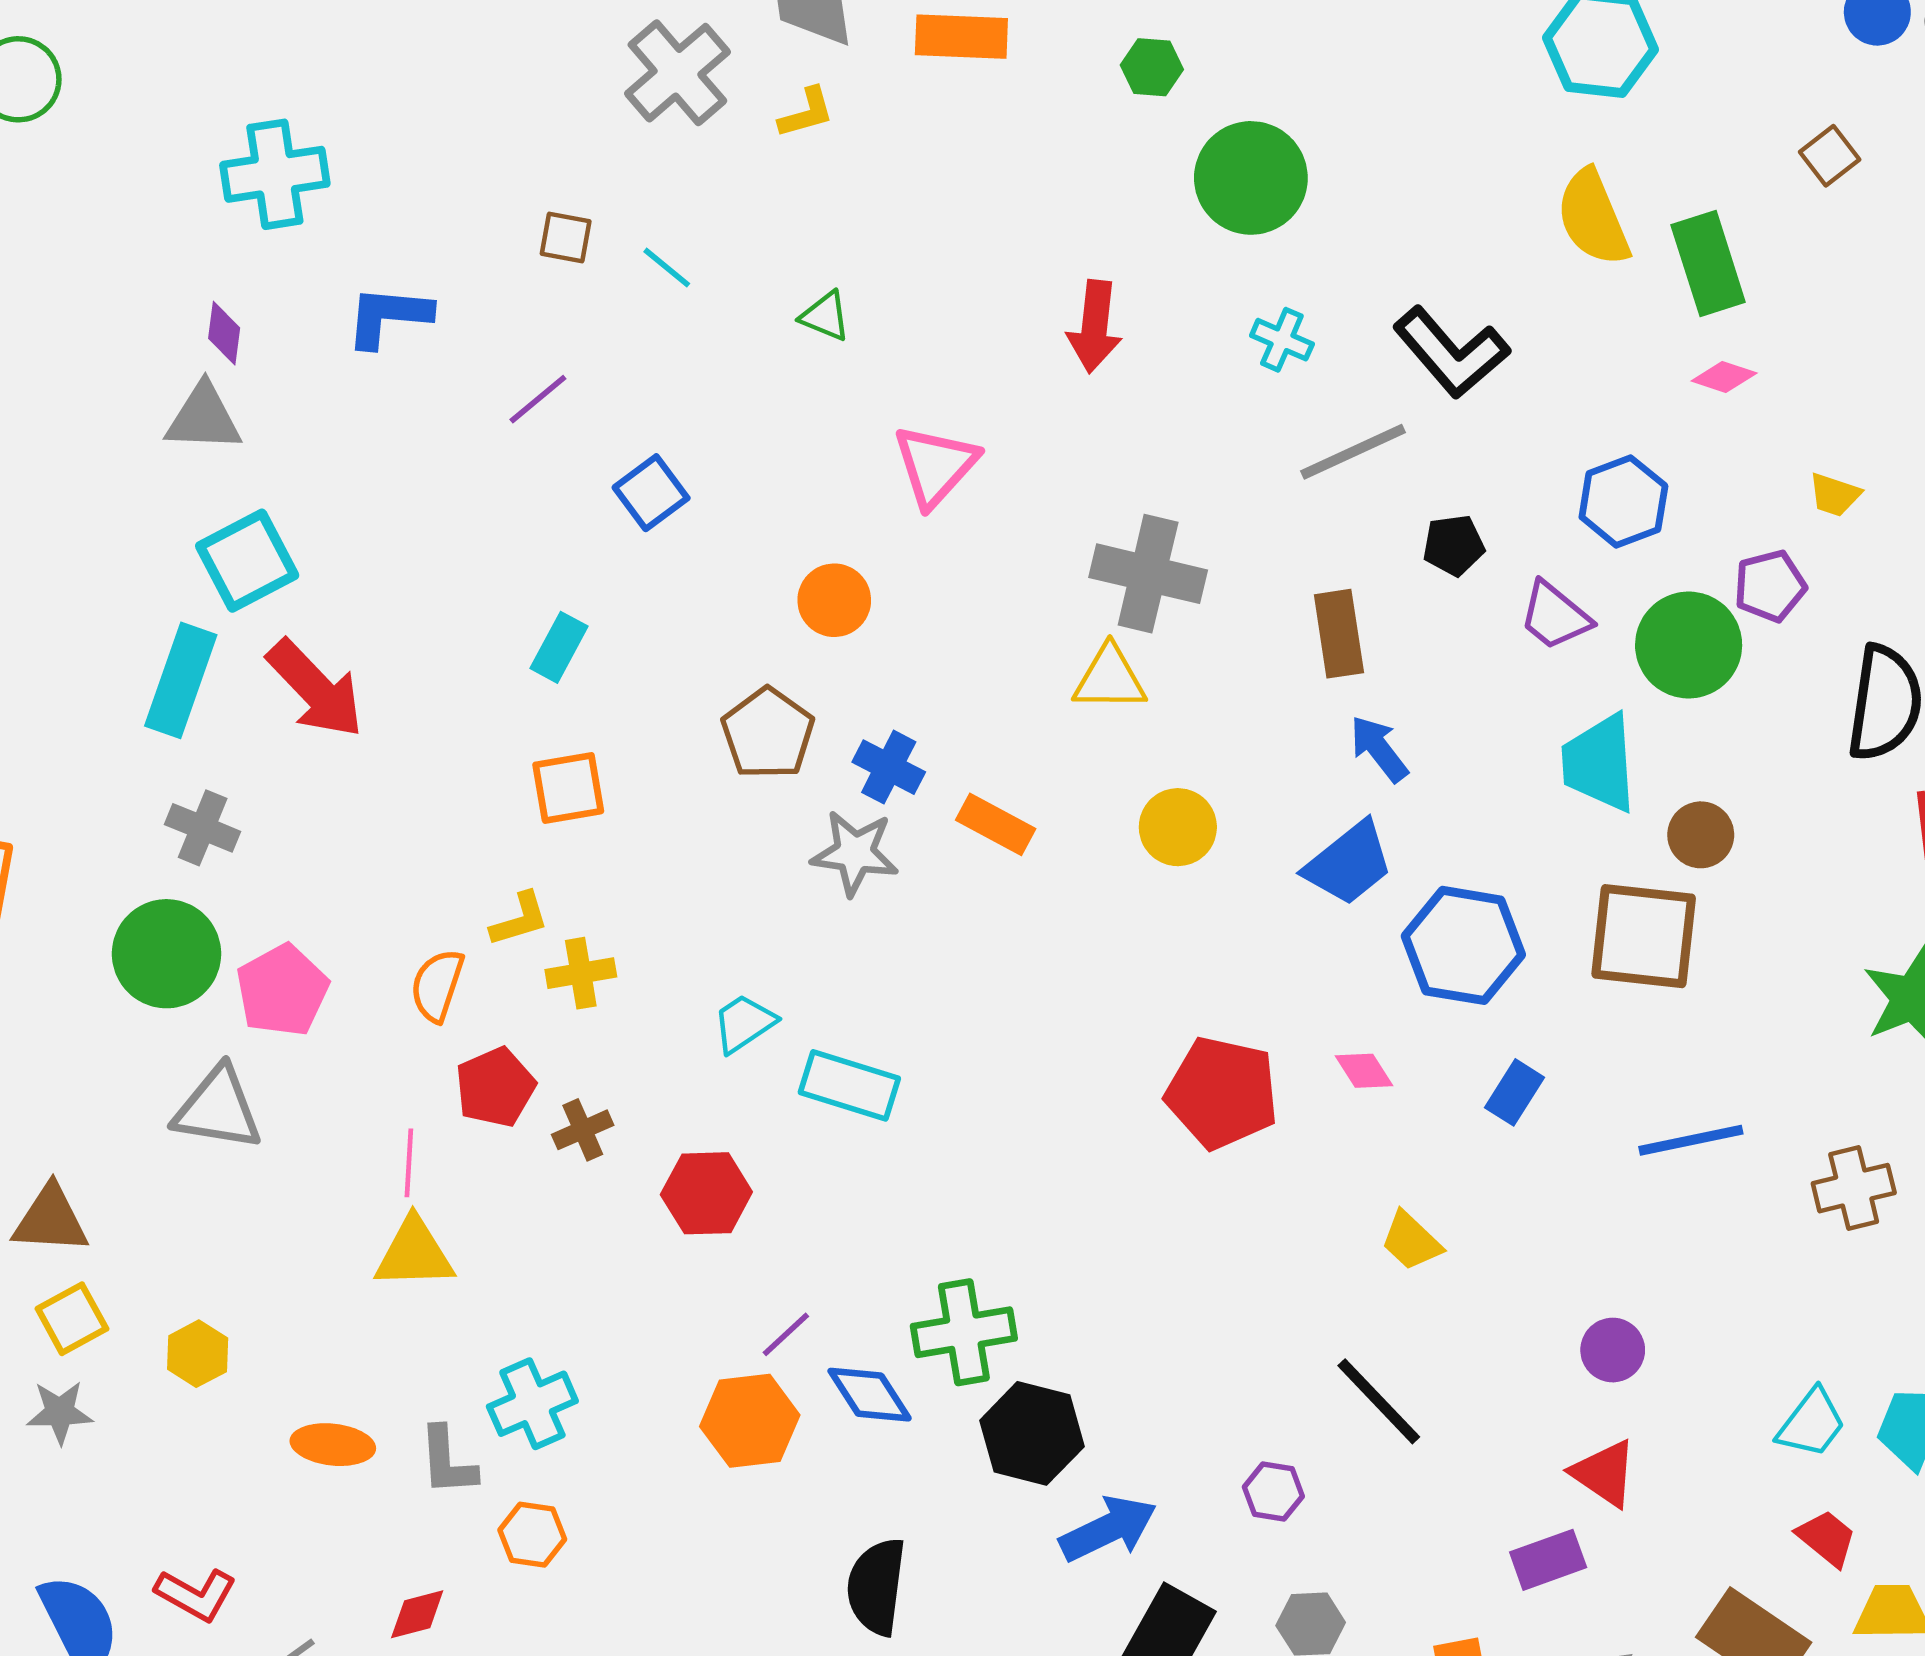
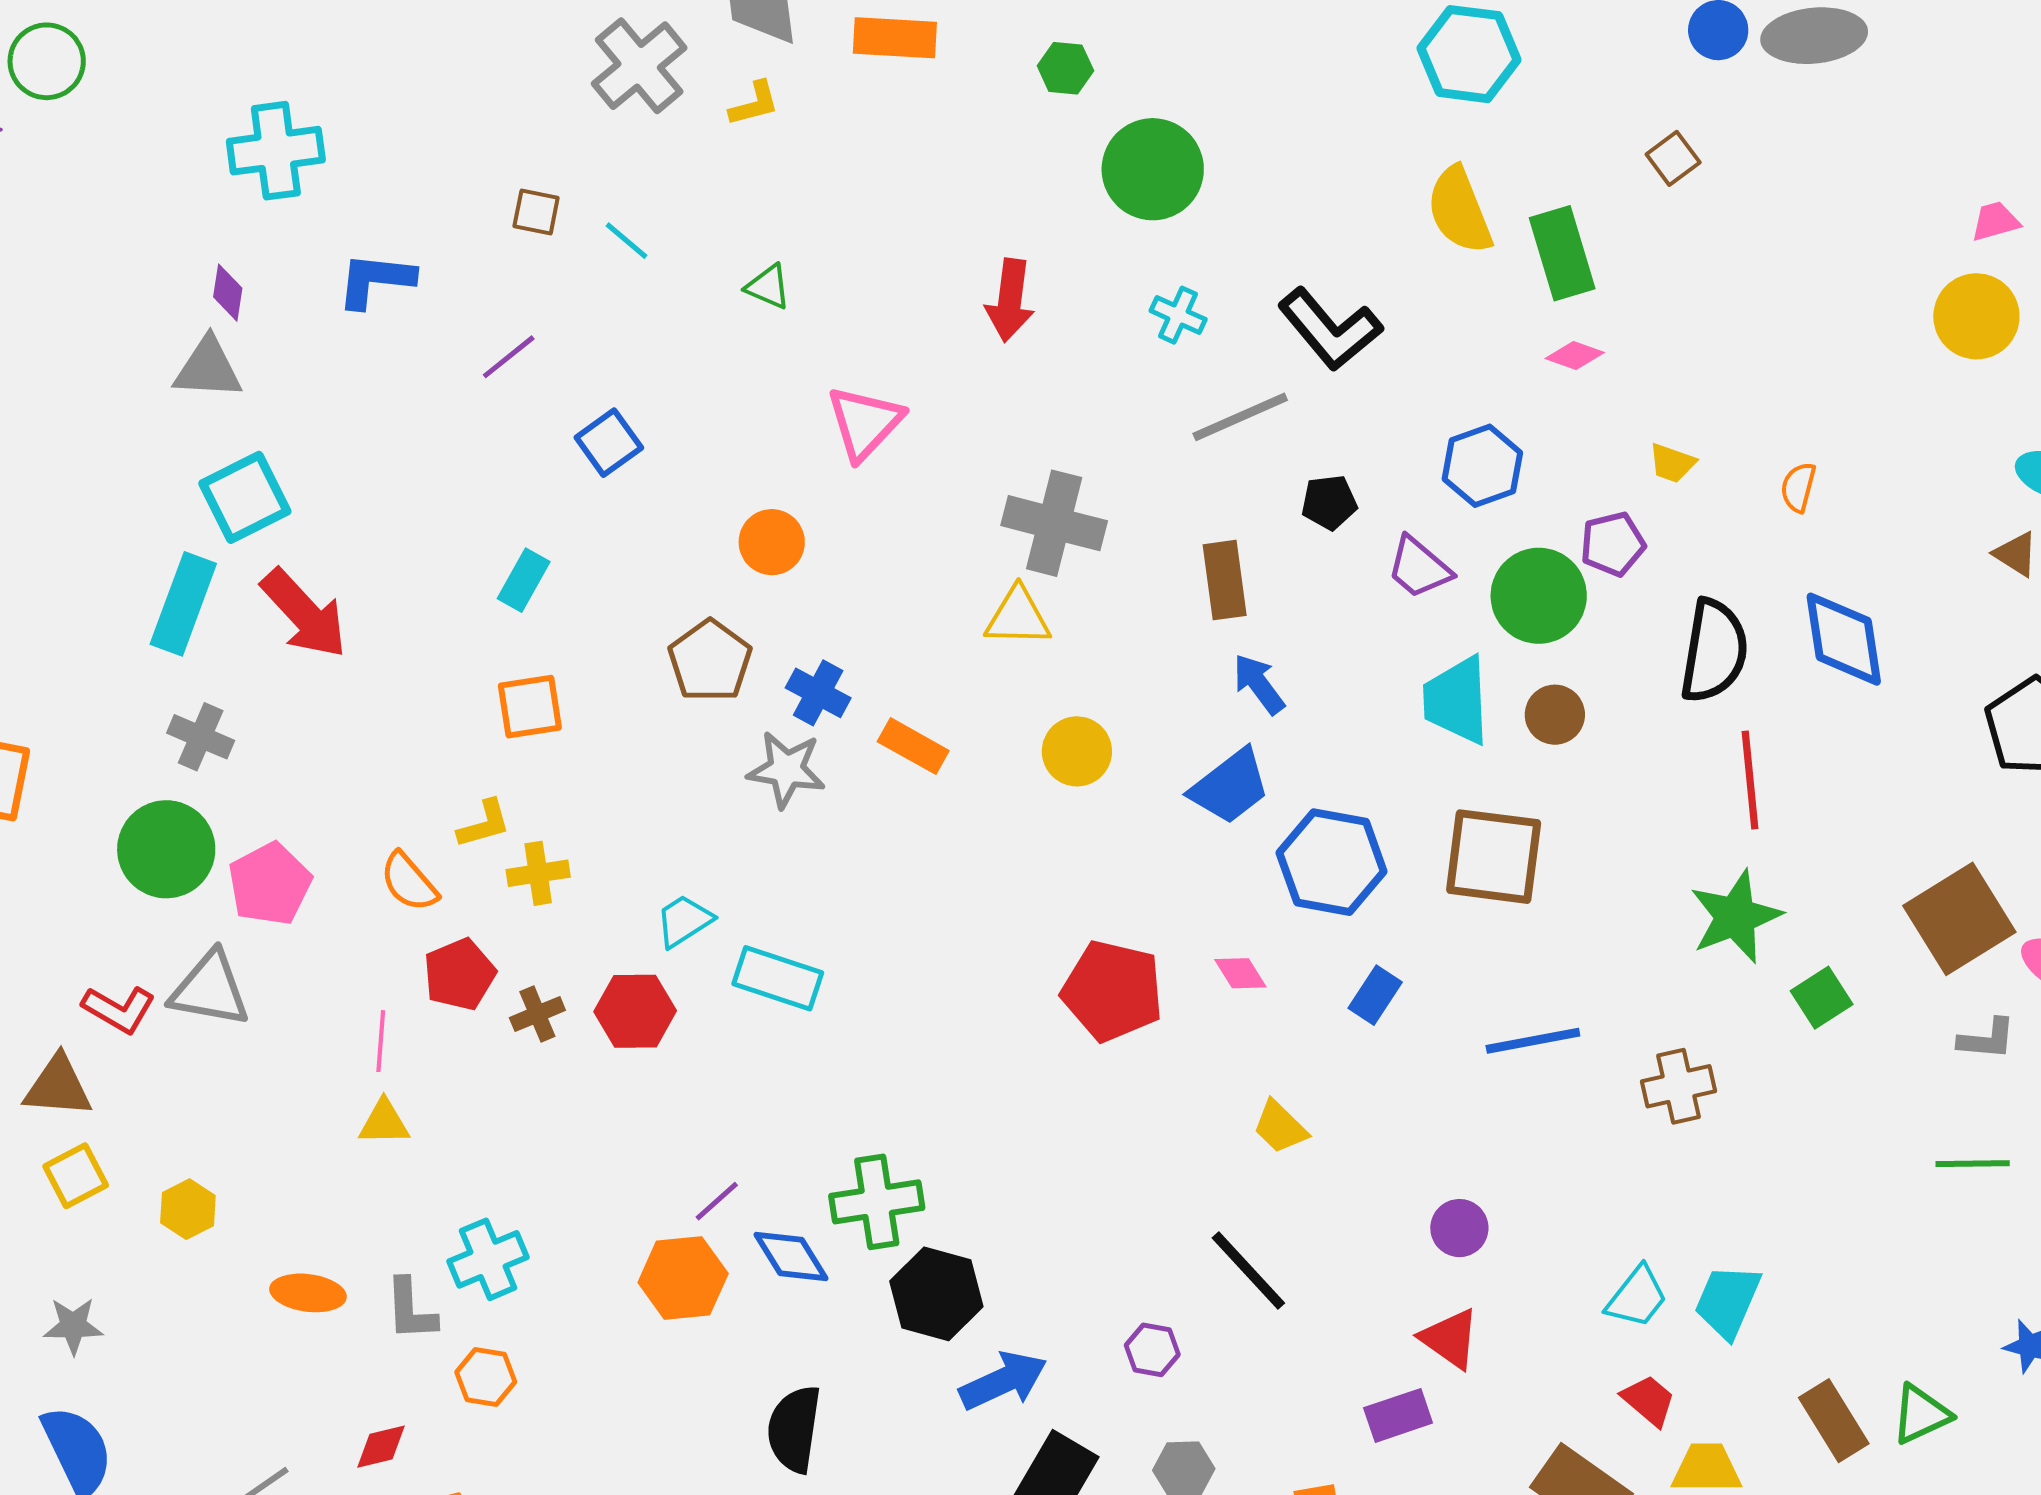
brown circle: (1701, 835) -> (1555, 715), moved
orange semicircle: (437, 985) -> (409, 882), turned -60
red hexagon: (706, 1193) -> (635, 1011), moved
yellow triangle: (414, 1253) -> (384, 1122), size x0.7
gray star: (60, 1412) -> (73, 1326), moved
red L-shape: (196, 1594) -> (119, 1009), moved

